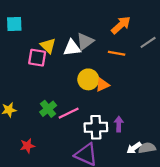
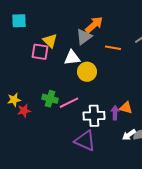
orange arrow: (121, 25) -> (94, 25), moved
white triangle: (72, 48) -> (72, 58), moved
orange triangle: (102, 85) -> (126, 108), moved, turned 40
green cross: (48, 109) -> (50, 99), turned -35
red star: (27, 146) -> (24, 111), moved

